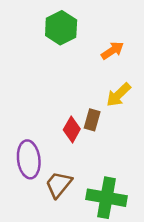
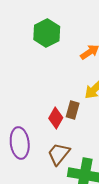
brown trapezoid: (59, 184) -> (59, 154), moved

